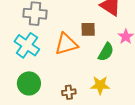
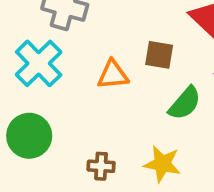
orange triangle: (66, 44) -> (113, 75), size x0.7

